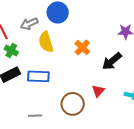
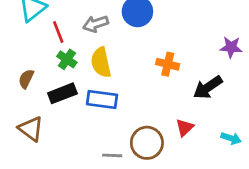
yellow semicircle: (46, 42) -> (101, 62), moved
orange cross: (82, 47) -> (168, 64), turned -35
gray line: (35, 116) -> (112, 155), moved

